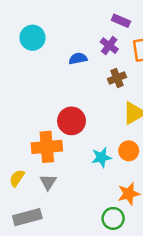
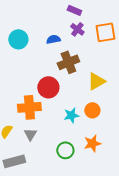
purple rectangle: (121, 21) -> (74, 10), moved
cyan circle: (32, 38) -> (18, 39), moved
brown cross: (117, 78) -> (68, 62), moved, size x1.5
green circle: (113, 218) -> (65, 150), moved

